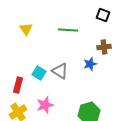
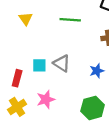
blue star: (90, 64) -> (97, 71), moved
cyan square: (39, 73) -> (39, 65), turned -32

